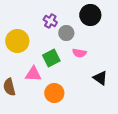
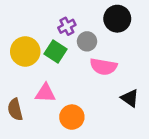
purple cross: (50, 21) -> (67, 26), turned 32
pink semicircle: (79, 53) -> (103, 67), size x1.5
green square: (51, 58) -> (55, 51), moved, turned -30

